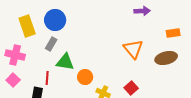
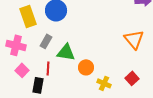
gray rectangle: (51, 44) -> (46, 41), moved
pink square: (13, 80) -> (22, 70), moved

